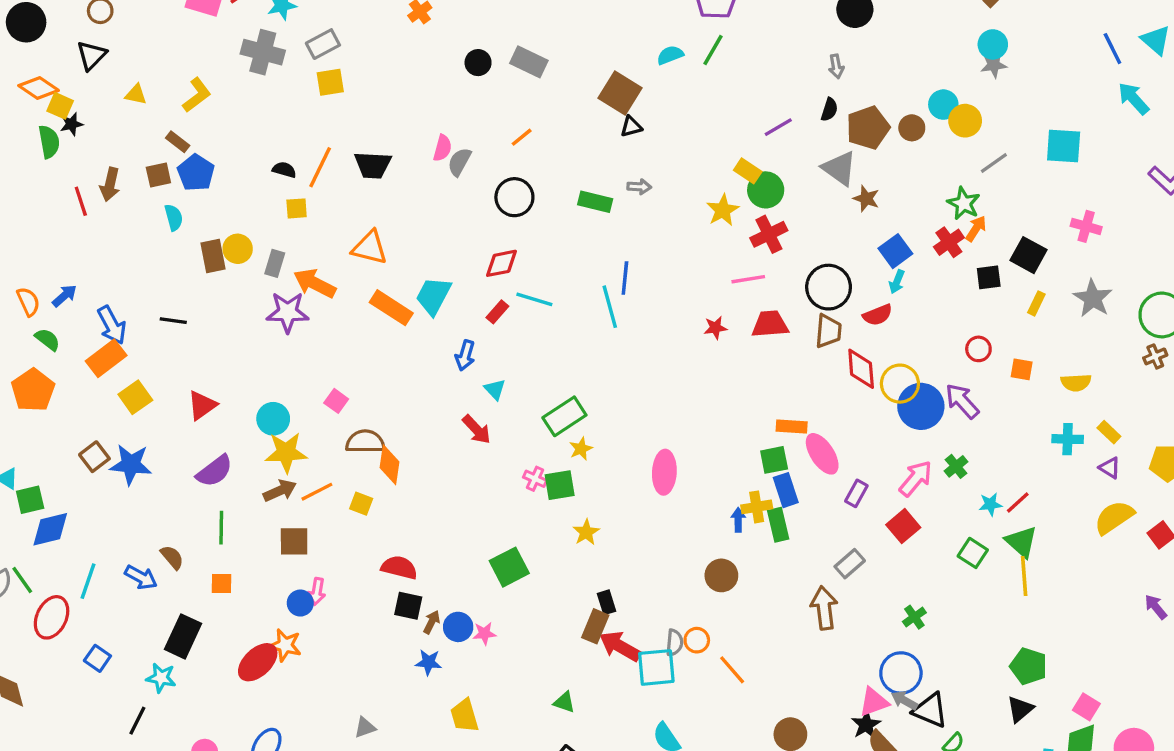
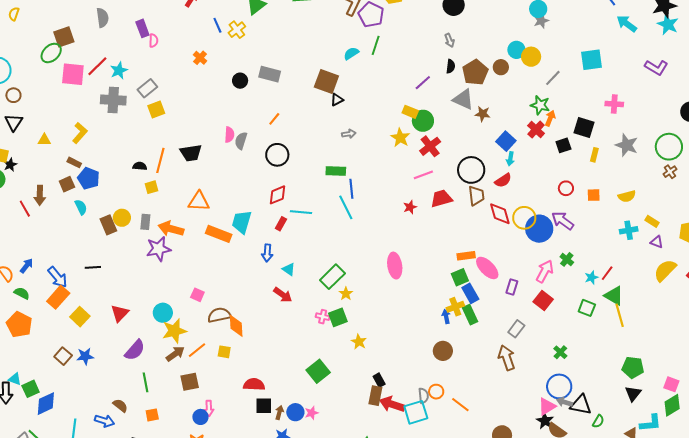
green rectangle: (595, 202) -> (336, 171), moved
blue star: (131, 464) -> (85, 356), size x0.7
pink ellipse: (664, 472) -> (395, 266), moved

